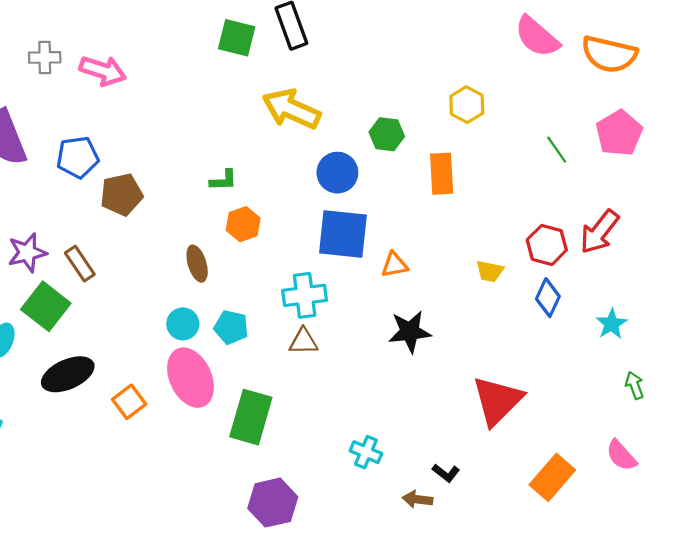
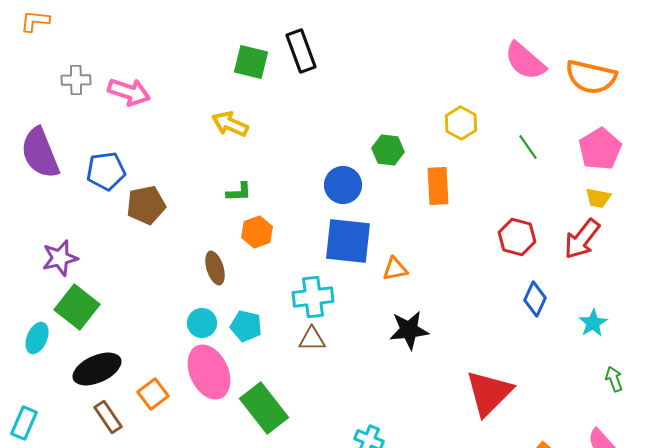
yellow arrow: (291, 109) -> (230, 124), moved, size x0.7
green line: (557, 150) -> (528, 147), moved
red hexagon: (547, 245) -> (517, 237), moved
brown rectangle: (80, 264) -> (108, 417), moved
yellow trapezoid: (490, 271) -> (598, 198), moved
green rectangle: (251, 417) -> (264, 408), turned -54

